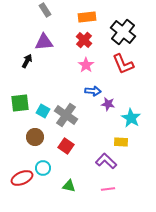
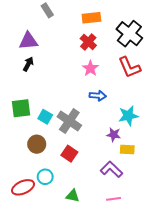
purple triangle: (44, 42) -> (28, 41), moved
purple star: (108, 104) -> (114, 135), moved
cyan star: (131, 118) -> (128, 116), moved, turned 30

